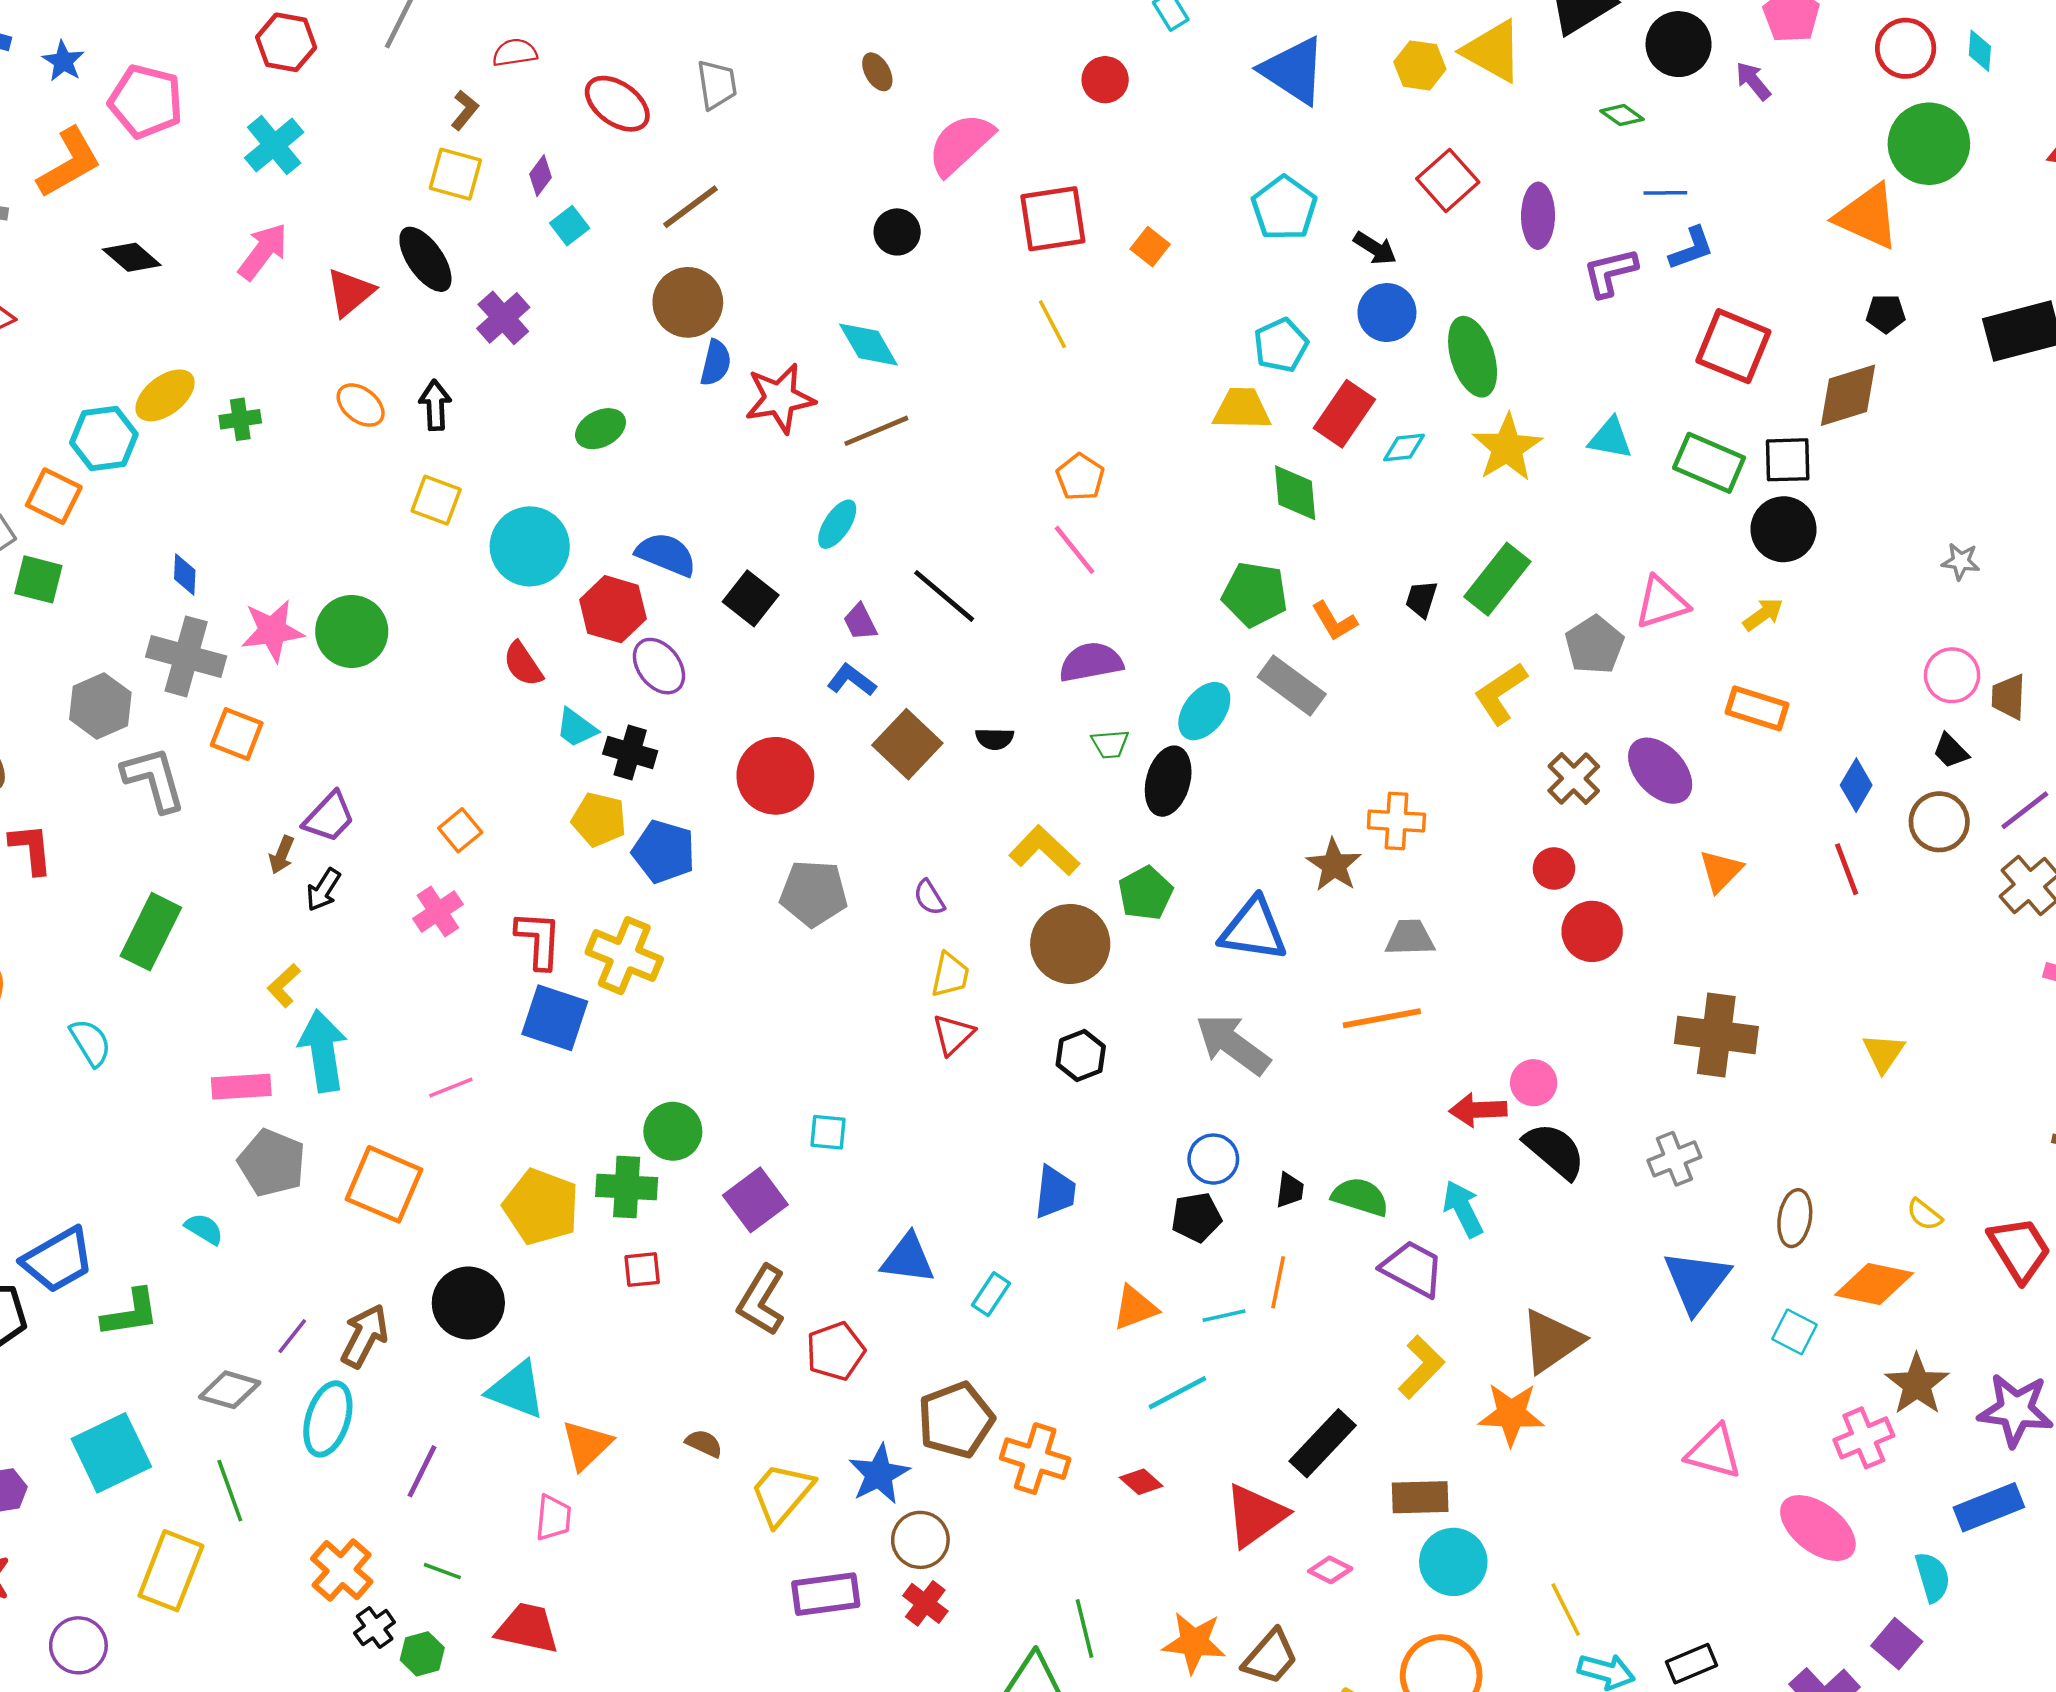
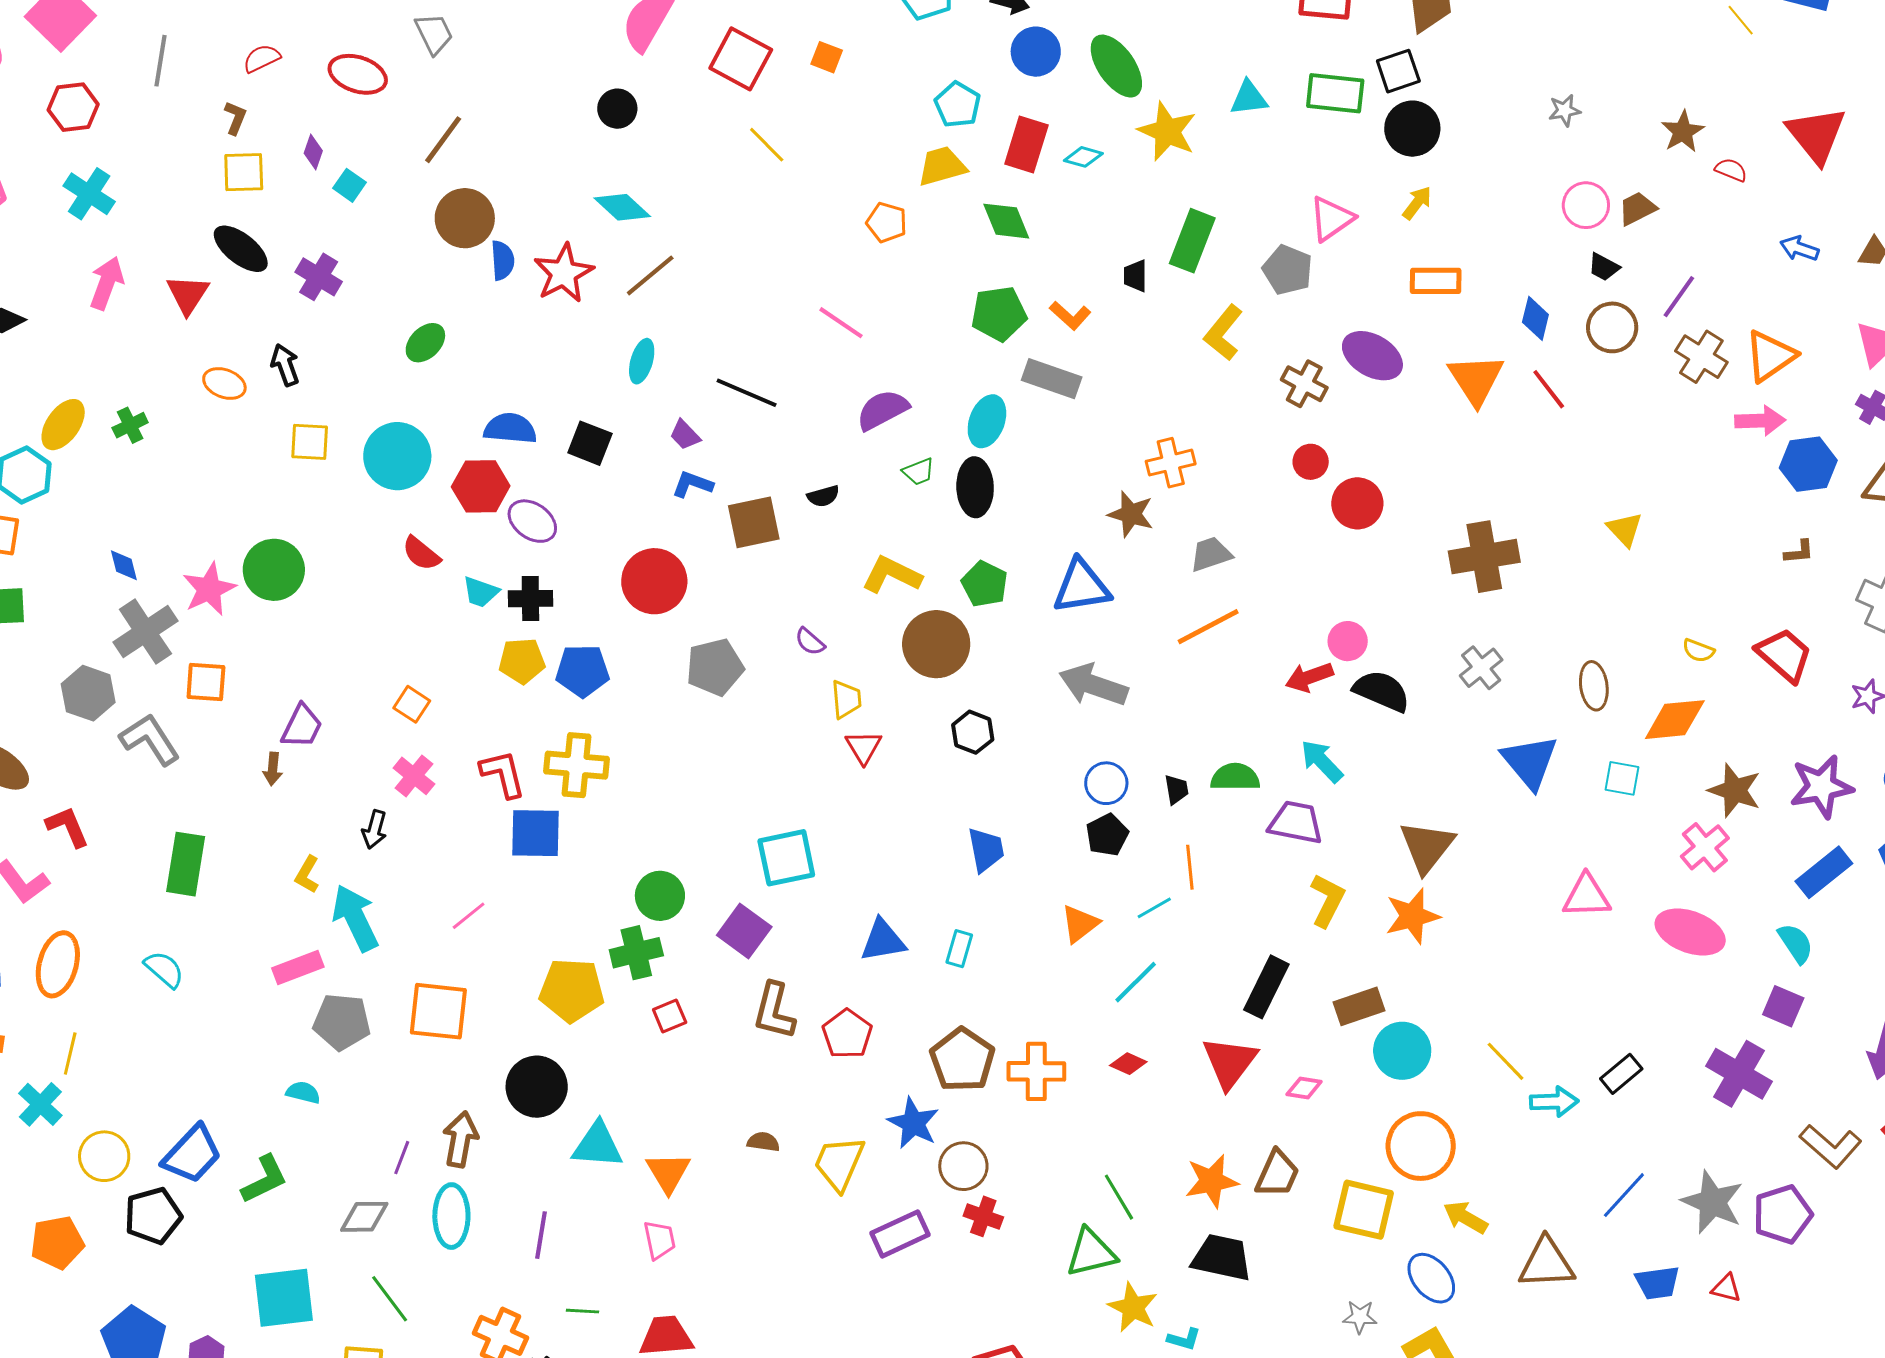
red square: (1053, 219) -> (741, 59), turned -36
cyan diamond: (1404, 447) -> (1083, 157), turned 39
orange pentagon: (1080, 477) -> (887, 222), moved
gray cross: (186, 656) -> (145, 632), turned -32
brown trapezoid: (2009, 697) -> (1637, 208), turned 78
brown square: (907, 744) -> (754, 522), turned -38
orange triangle: (1721, 871) -> (1476, 379), moved, size x1.5
black arrow: (323, 890) -> (375, 829), moved
cyan square: (828, 1132) -> (786, 858), size x1.8
cyan square: (111, 1453) -> (284, 1298), turned 36

